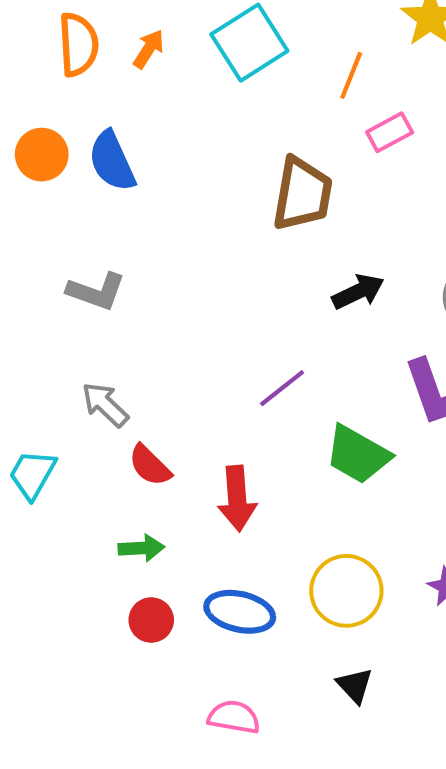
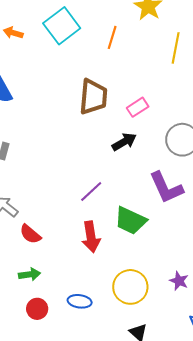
orange arrow: (149, 49) -> (13, 33), turned -102
pink rectangle: (390, 132) -> (138, 107), moved
red arrow: (237, 498) -> (91, 237), moved
blue ellipse: (240, 612) -> (80, 301), size x0.7

